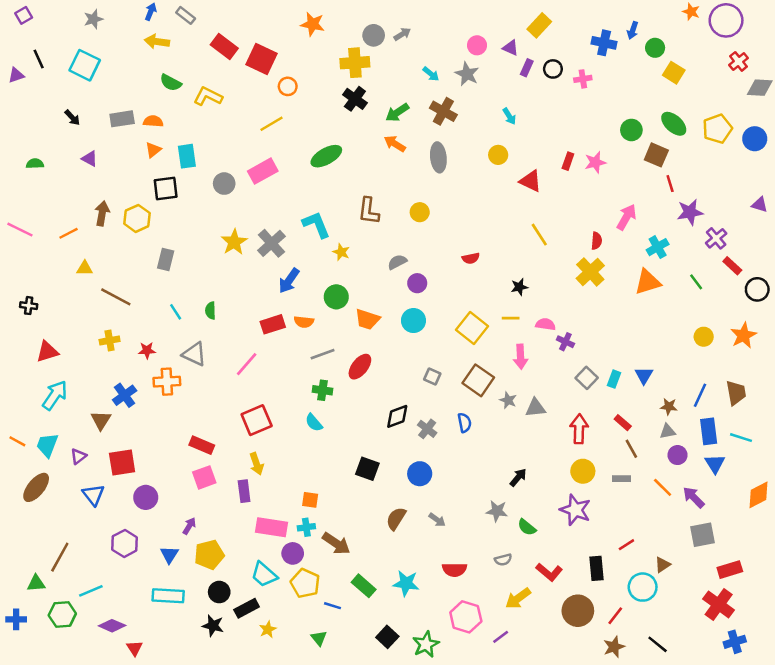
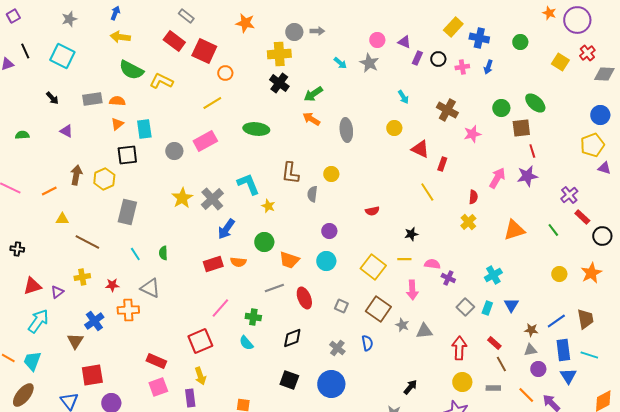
gray rectangle: (186, 15) -> (186, 16), moved
yellow rectangle: (539, 25) -> (453, 27), moved
blue arrow: (633, 30) -> (488, 67), moved
gray arrow: (402, 34) -> (317, 31), turned 32
yellow square: (674, 73) -> (560, 62), moved
green semicircle: (171, 83) -> (131, 70), size x1.4
brown cross: (443, 111) -> (447, 110), moved
yellow pentagon: (717, 129) -> (592, 145), moved
brown square: (656, 155) -> (521, 128), turned -30
green ellipse: (326, 156) -> (256, 129), turned 35
red rectangle: (568, 161) -> (442, 164), moved
purple star: (690, 212) -> (527, 176), moved
cyan cross: (658, 247) -> (493, 275), moved
gray rectangle: (166, 260) -> (127, 212), size x1.4
gray semicircle: (397, 262) -> (312, 194), moved, turned -56
yellow cross: (590, 272) -> (468, 222), size x0.7
gray line: (323, 354) -> (274, 288), moved
pink line: (247, 364) -> (220, 308), moved
red ellipse: (360, 367) -> (304, 298), moved, turned -60
blue line: (700, 395) -> (556, 321), turned 30
black diamond: (397, 416) -> (292, 338), moved
purple triangle: (78, 456) -> (57, 292), moved
blue circle: (420, 474) -> (331, 384), size x1.4

